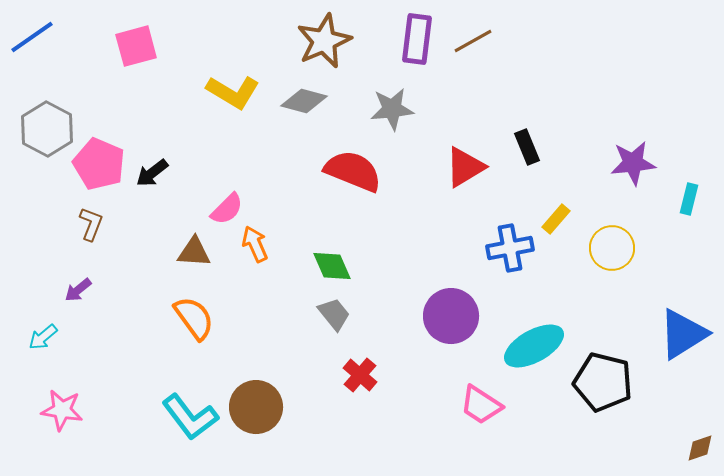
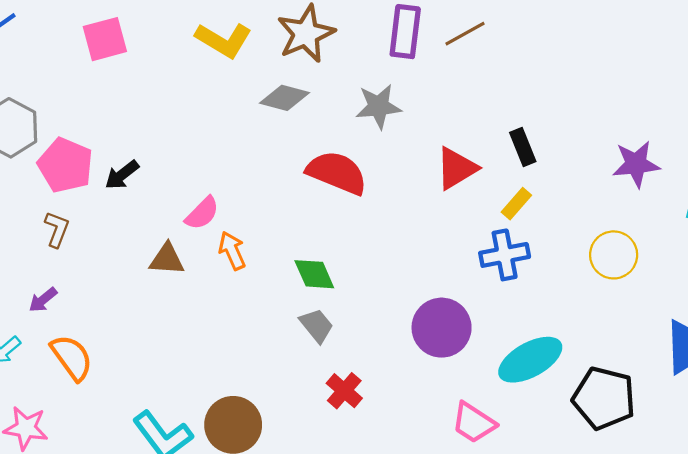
yellow L-shape: (233, 92) -> (224, 40), moved
yellow rectangle: (556, 219) -> (516, 204), moved
orange semicircle: (194, 318) -> (72, 358), moved

